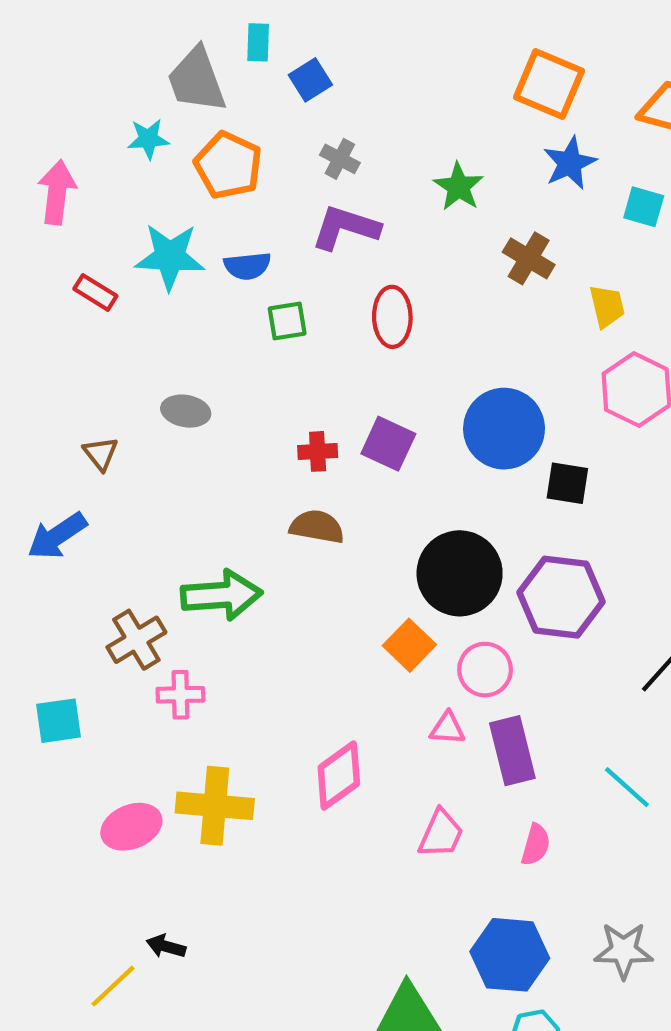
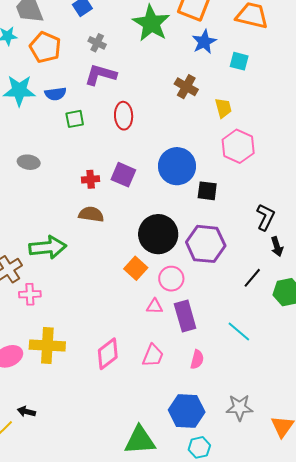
green star: (459, 187) -> (151, 23), moved, size x1.6
pink diamond: (339, 775) -> (108, 354), moved

